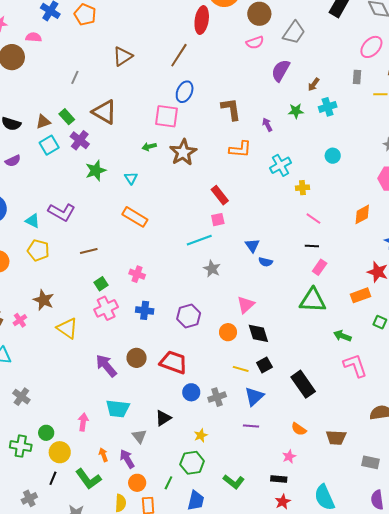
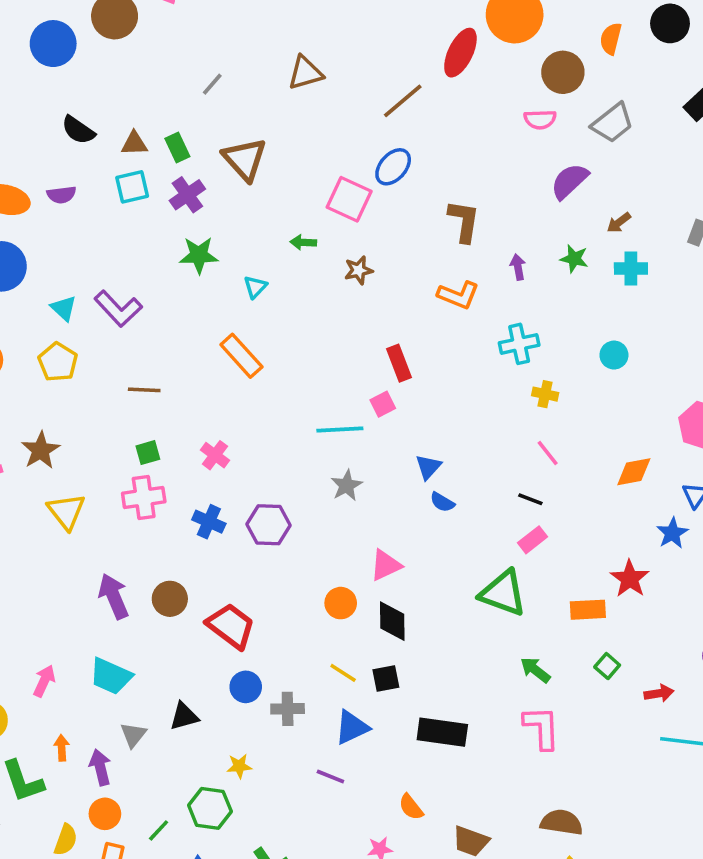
brown star: (183, 152) -> (359, 270), size x0.6
pink square: (218, 220) -> (383, 404), turned -32
purple hexagon: (189, 316) -> (269, 525), moved
black rectangle: (303, 384) -> (442, 732), turned -64

